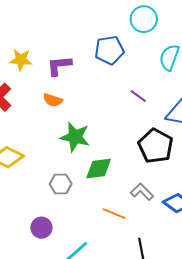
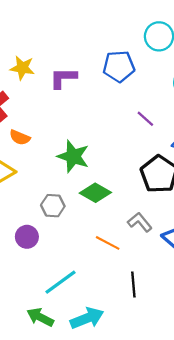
orange semicircle: (53, 100) -> (20, 137), moved
green diamond: (99, 169) -> (95, 193), turned 32
purple circle: (41, 228) -> (27, 237), moved

